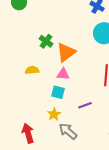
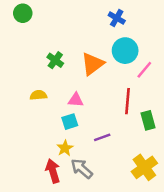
orange triangle: (66, 52) -> (93, 64), moved
cyan square: (58, 92) -> (70, 122), turned -32
red arrow: (28, 133) -> (53, 171), moved

